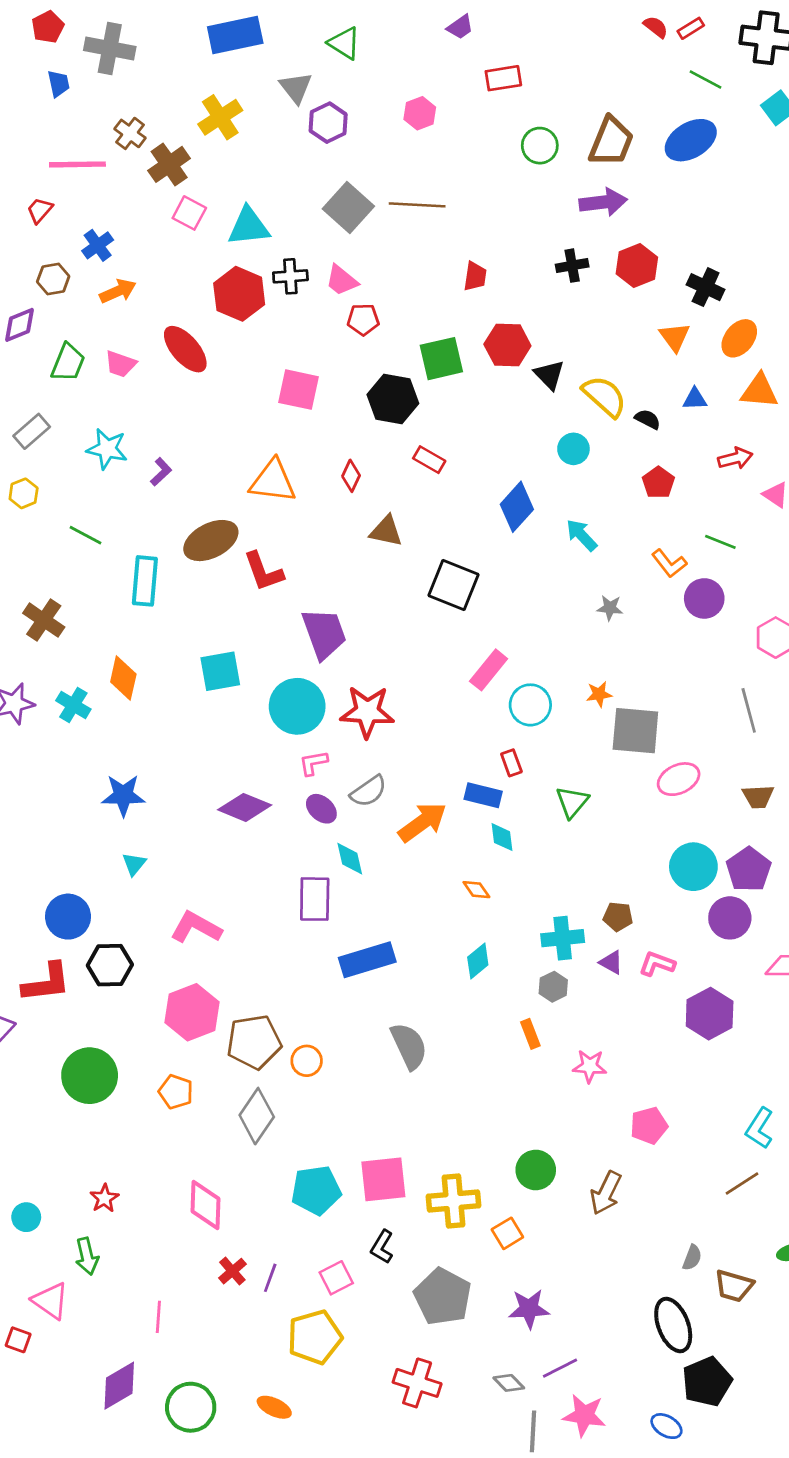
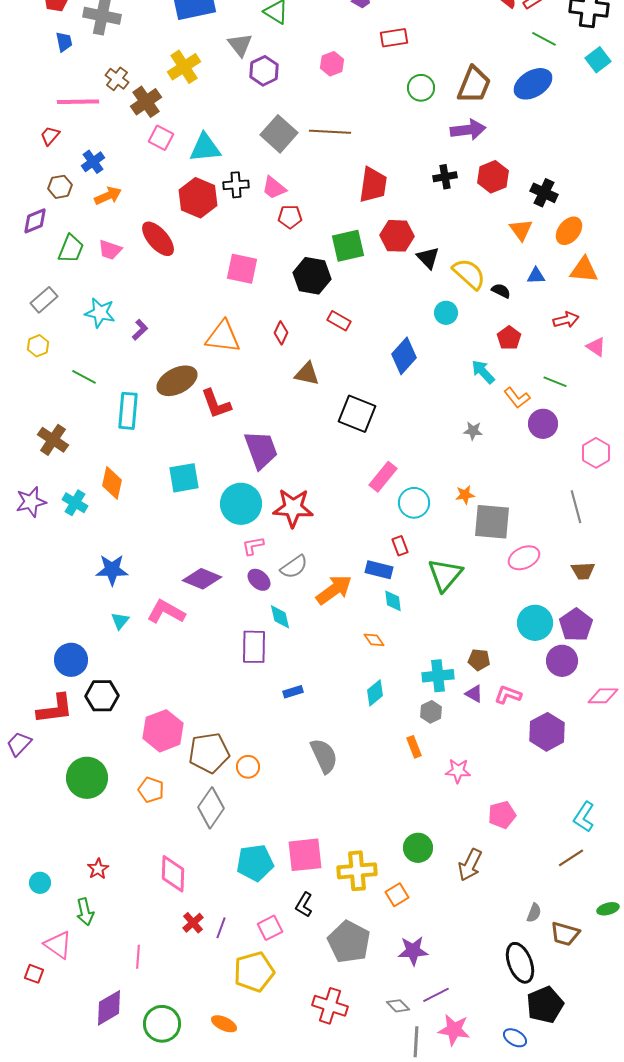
red trapezoid: (475, 276) -> (373, 185), size x1.6
cyan arrow: (582, 535) -> (483, 372), moved
green triangle: (572, 802) -> (445, 575), size x1.4
pink L-shape: (196, 927) -> (166, 612), moved
blue rectangle: (367, 960) -> (293, 692), size x0.5

